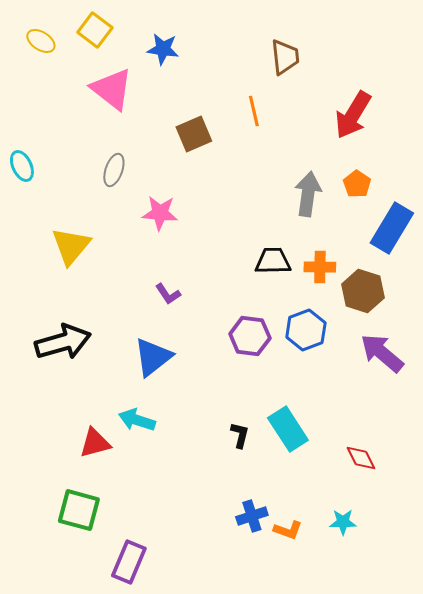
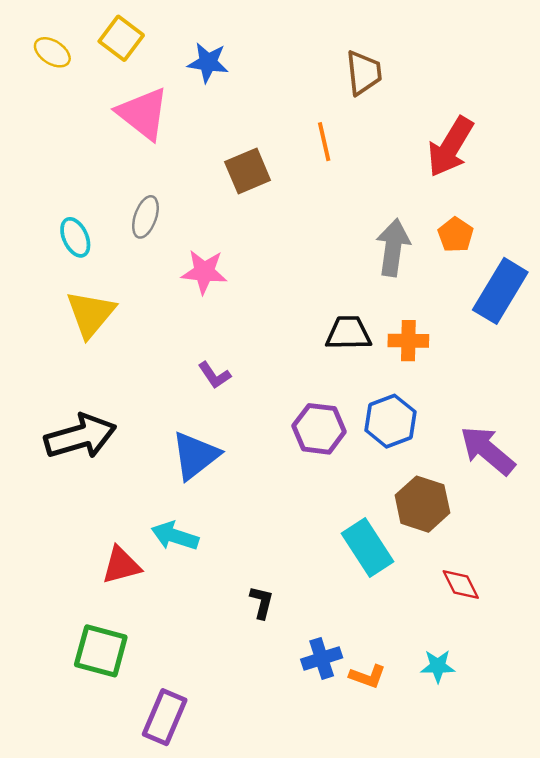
cyan ellipse: (22, 166) -> (75, 237), moved
brown hexagon: (363, 291) -> (422, 504), moved
black L-shape: (240, 435) -> (262, 602), moved

